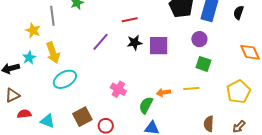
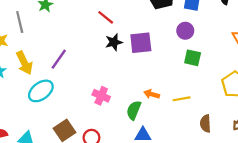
red line: (130, 20) -> (106, 17), turned 56
purple line: (101, 42) -> (59, 59), moved
yellow line: (191, 88) -> (182, 99), moved
orange arrow: (163, 93) -> (152, 94), turned 32

